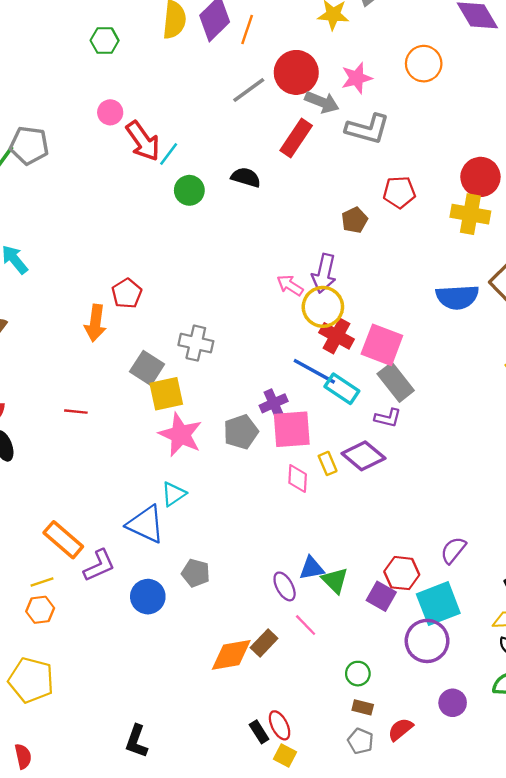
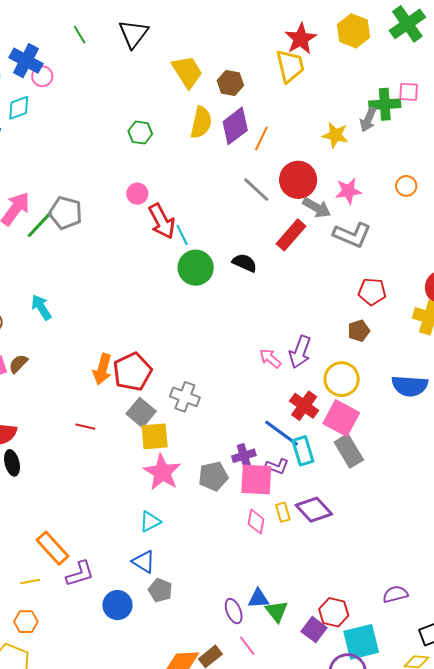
orange circle: (424, 64) -> (406, 186), size x0.7
gray line: (249, 90) -> (256, 190), turned 72
cyan line: (169, 154) -> (182, 235), turned -70
green circle: (189, 190) -> (196, 268), size x1.4
brown pentagon: (354, 220) -> (359, 331), moved
red pentagon: (127, 293) -> (132, 372), moved, size x1.5
yellow circle: (323, 307) -> (342, 379), moved
cyan rectangle: (342, 389) -> (303, 451), turned 32
red line: (76, 412) -> (85, 427), moved
purple L-shape: (388, 418) -> (277, 466), moved
blue triangle: (146, 524) -> (144, 562), moved, size x0.7
purple semicircle: (453, 550) -> (395, 594), moved, turned 30
orange hexagon: (40, 610) -> (26, 622), moved

